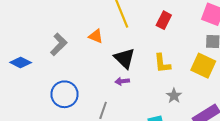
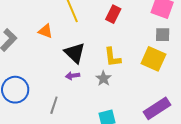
gray star: (174, 96) -> (104, 78), moved

